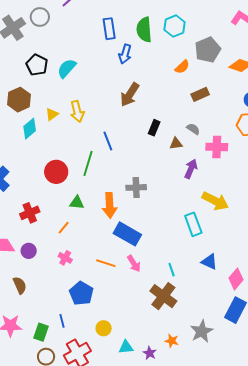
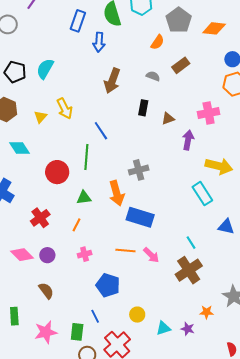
blue rectangle: (109, 29) -> (78, 21), turned 40
cyan diamond: (30, 129) -> (20, 148), moved, turned -70
gray semicircle: (193, 129) -> (153, 76), moved
pink cross: (65, 258) -> (85, 254), turned -32
pink arrow: (134, 264) -> (151, 255), moved
brown cross: (163, 296) -> (189, 270), turned 32

